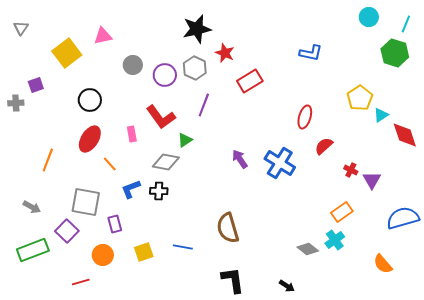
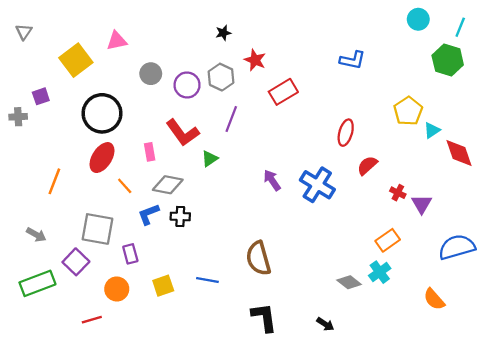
black star: (197, 29) -> (223, 33), size x0.5
black circle: (90, 100) -> (102, 113), size x1.5
gray diamond: (166, 162) -> (168, 185), moved

